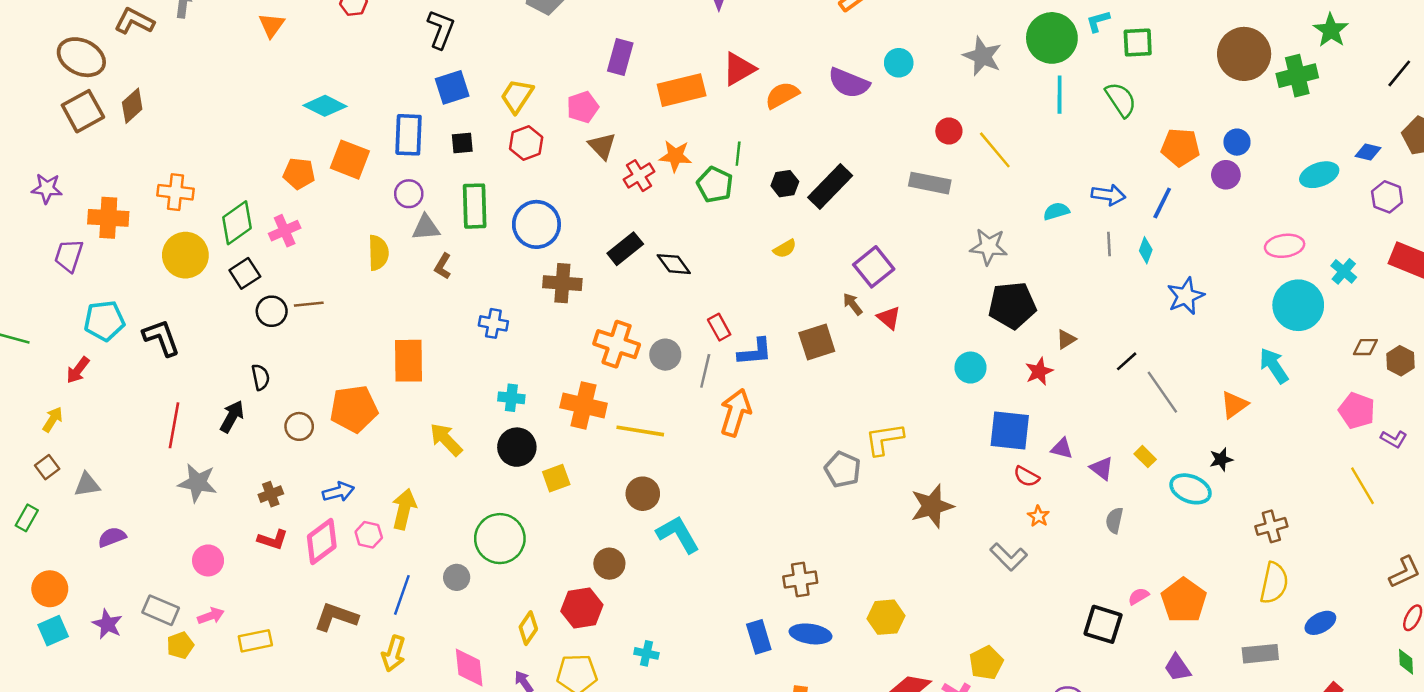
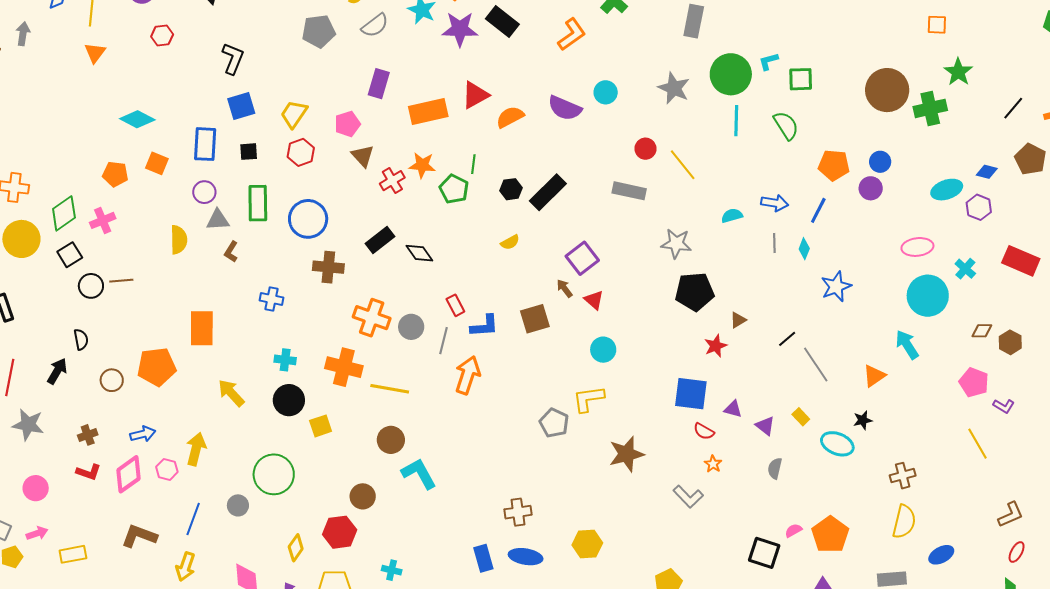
orange square: (350, 160) -> (157, 163), size x0.7
purple hexagon: (1387, 197) -> (979, 207), moved
cyan circle: (971, 368) -> (603, 350), moved

